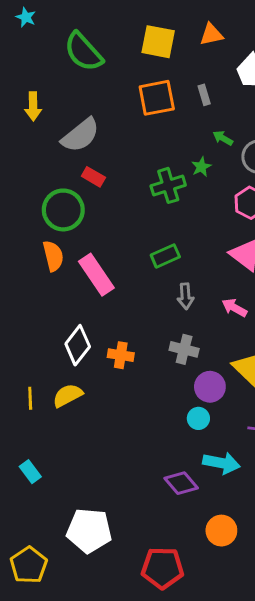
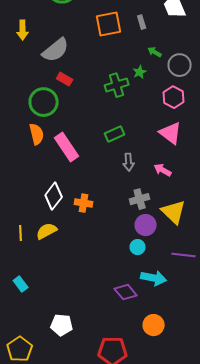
gray cross: (184, 349) -> (140, 199), moved, turned -30
white pentagon: (89, 531) -> (62, 325), size x0.7

